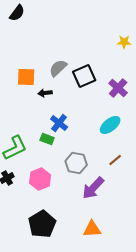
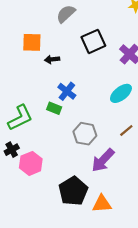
gray semicircle: (58, 68) -> (66, 14), moved
pink hexagon: (40, 179) -> (31, 163), moved
black pentagon: (42, 224) -> (73, 191), moved

